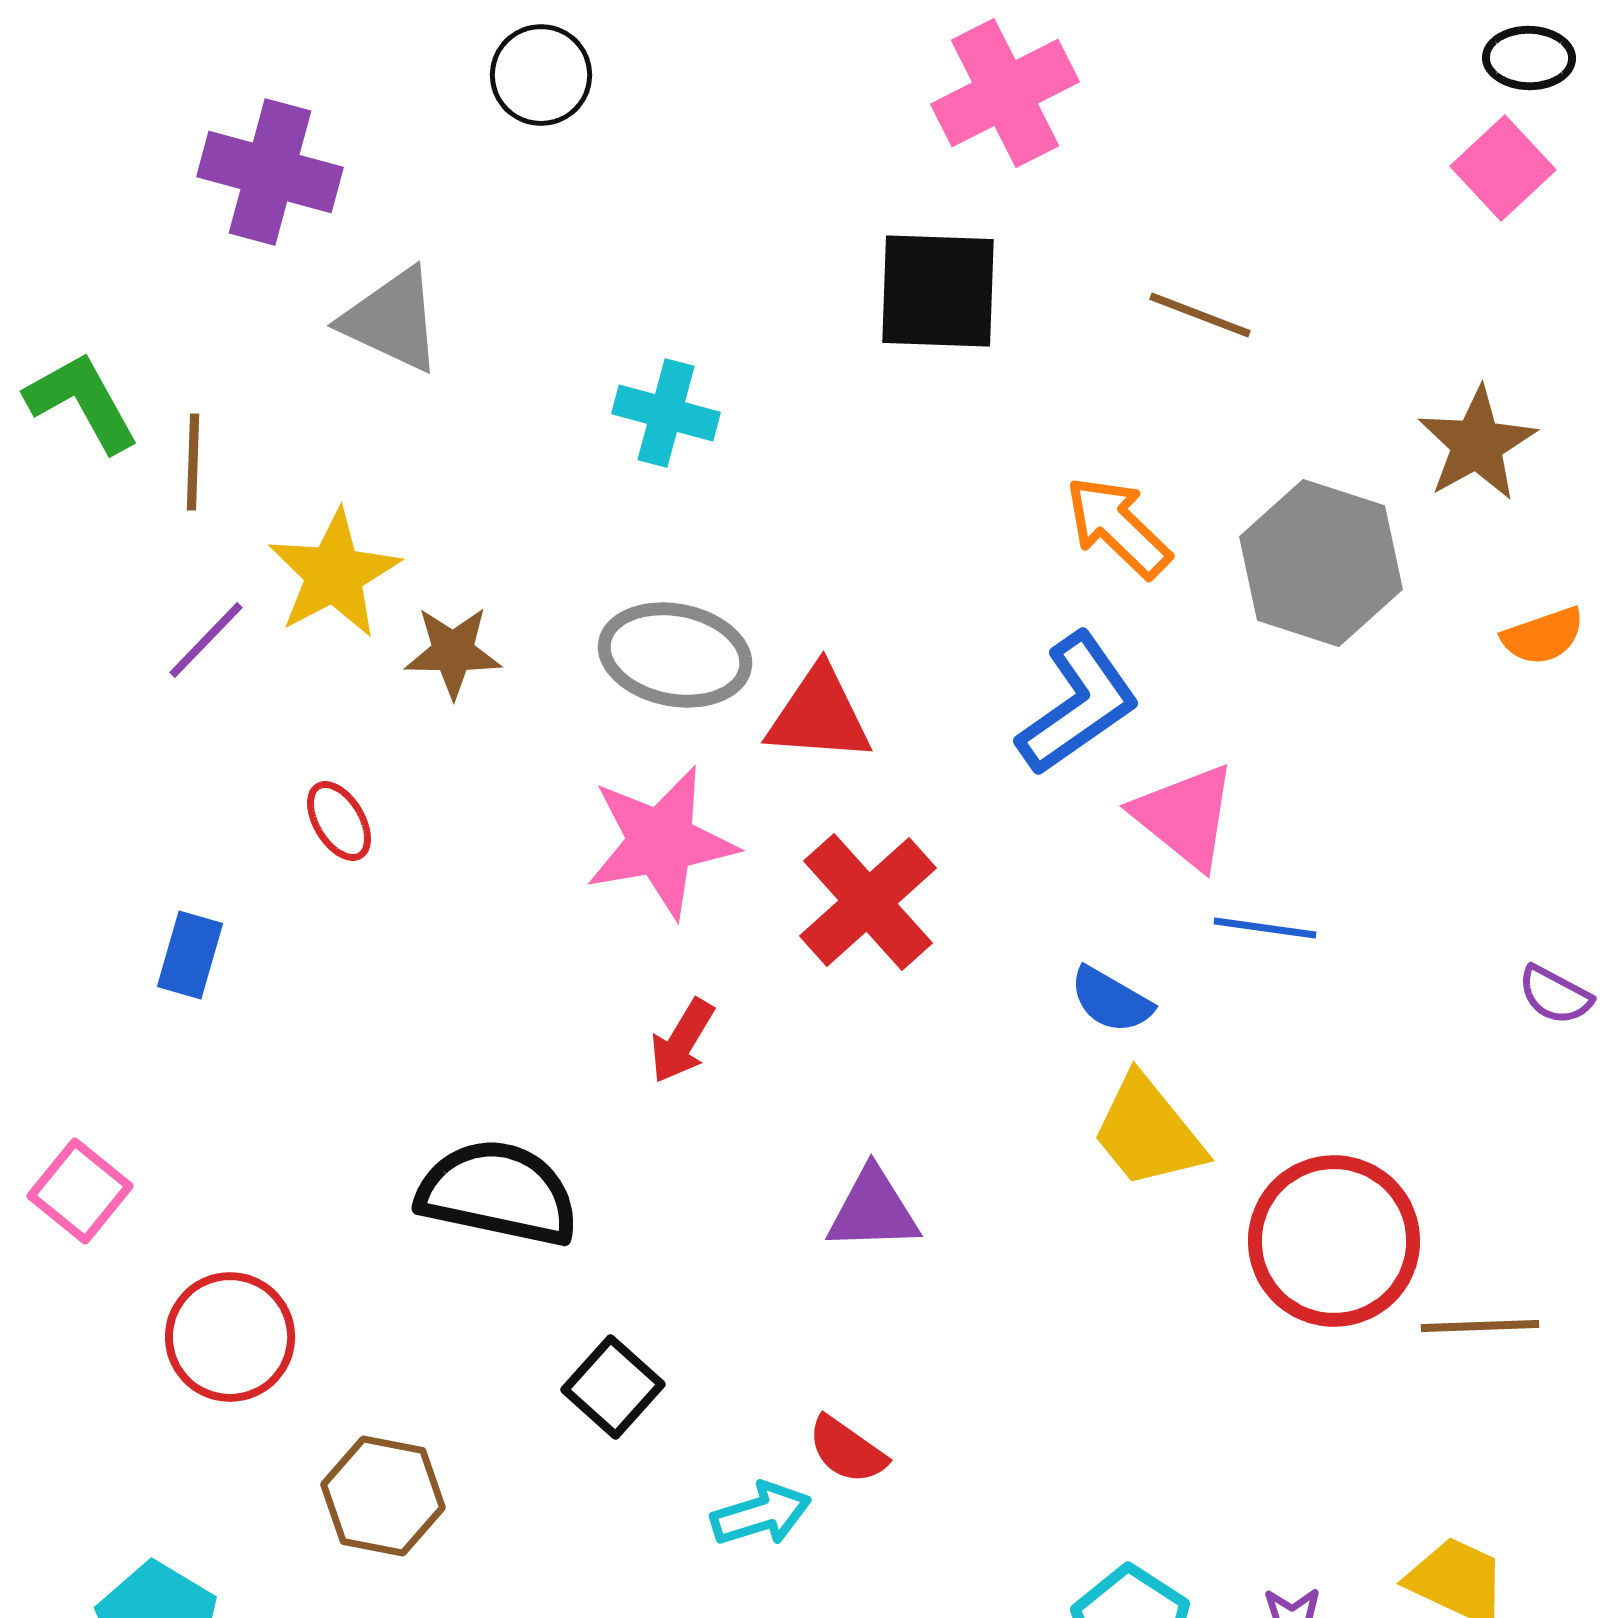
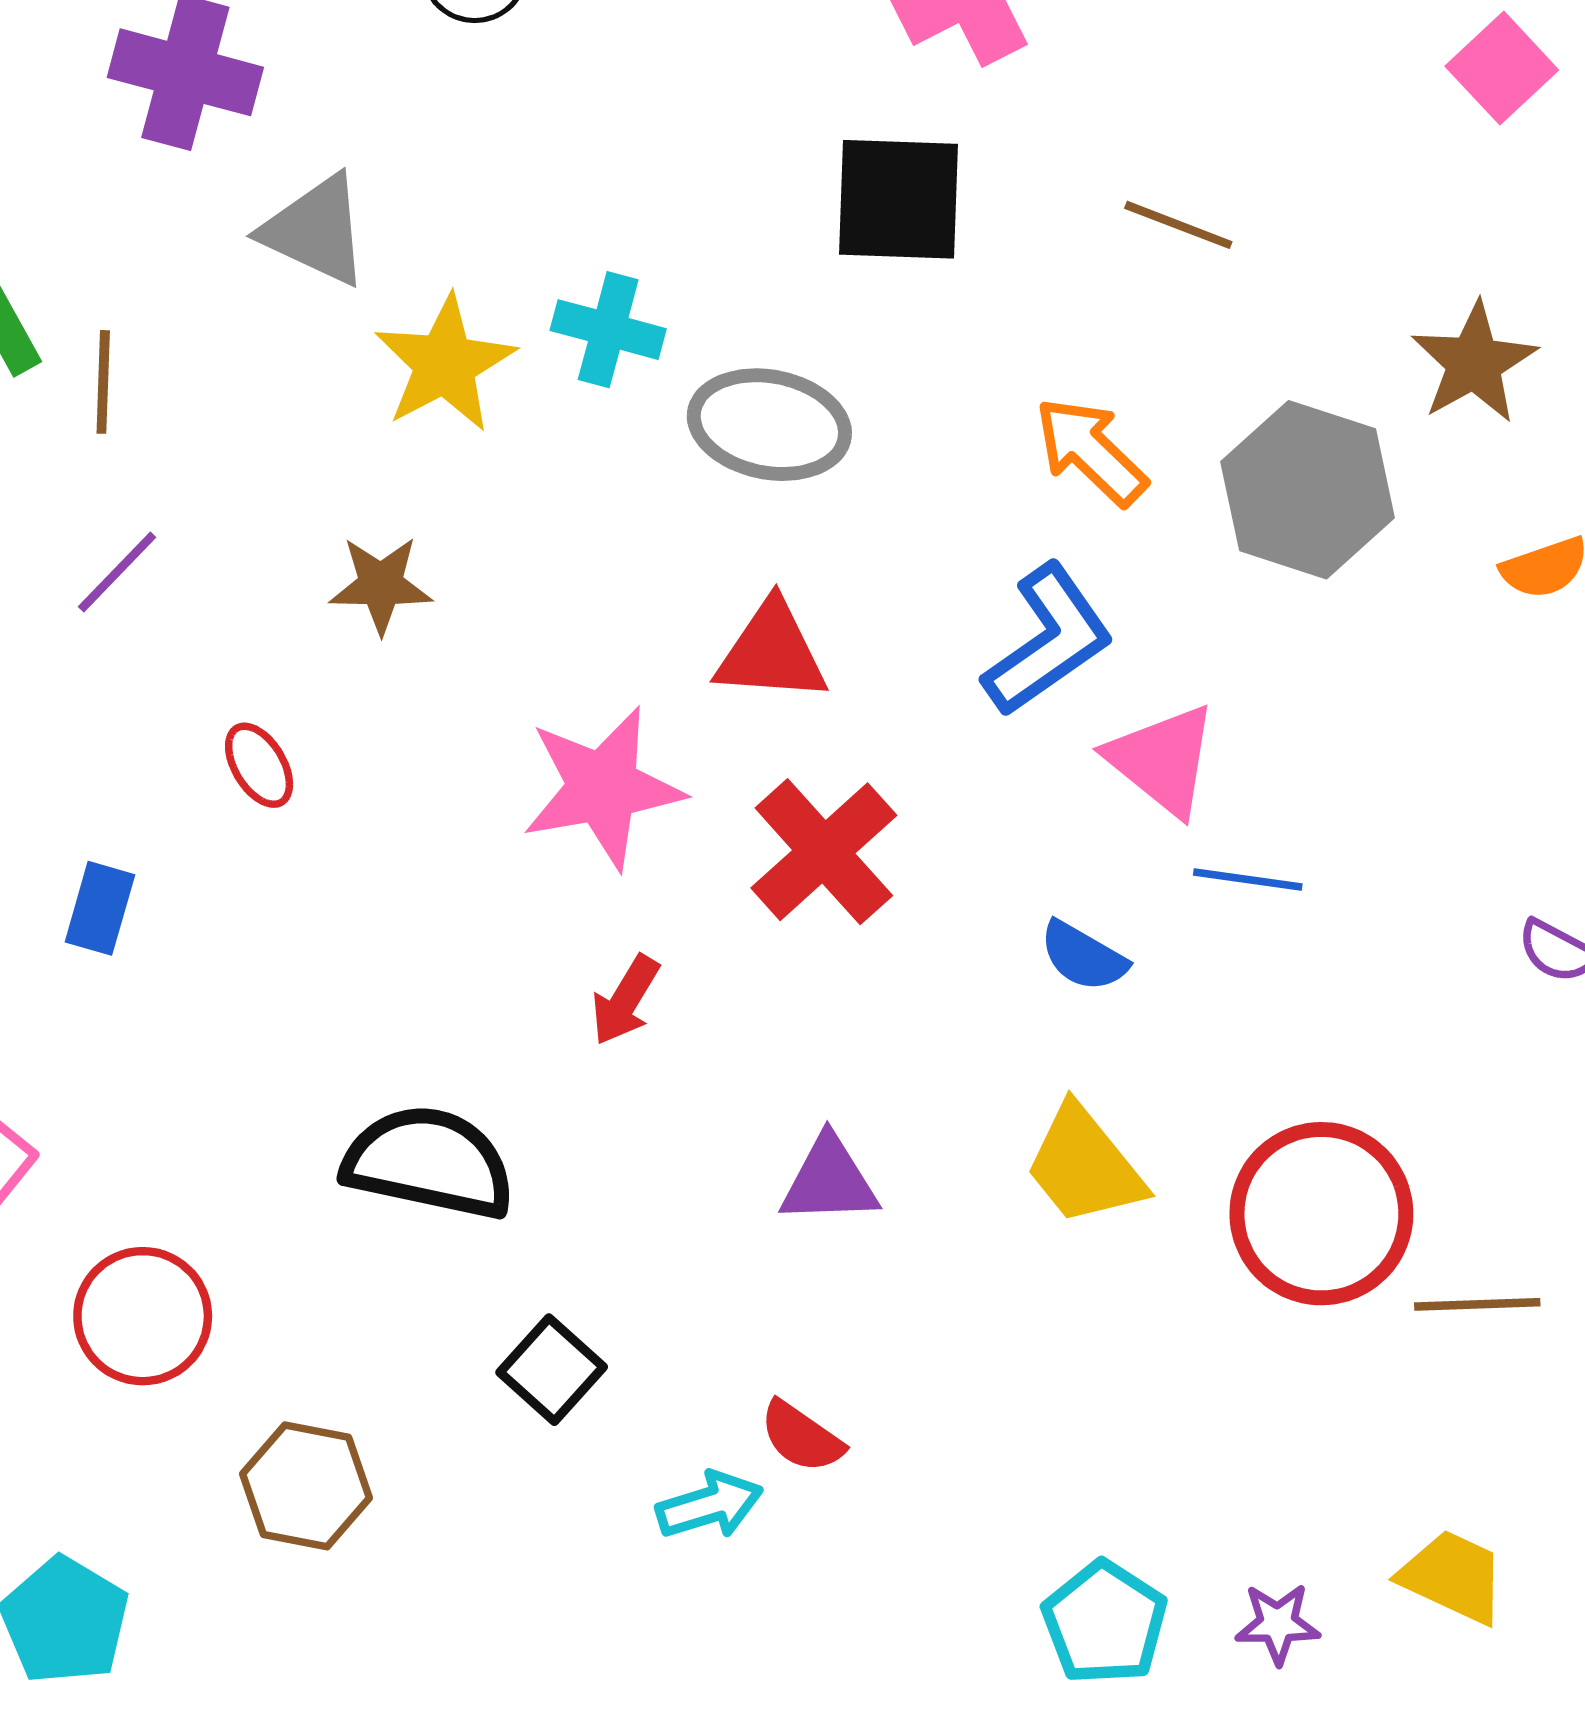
yellow star: (334, 574) -> (445, 364), moved
gray ellipse: (675, 655) -> (769, 425), moved
yellow trapezoid: (1148, 1132) -> (1084, 1166), moved

